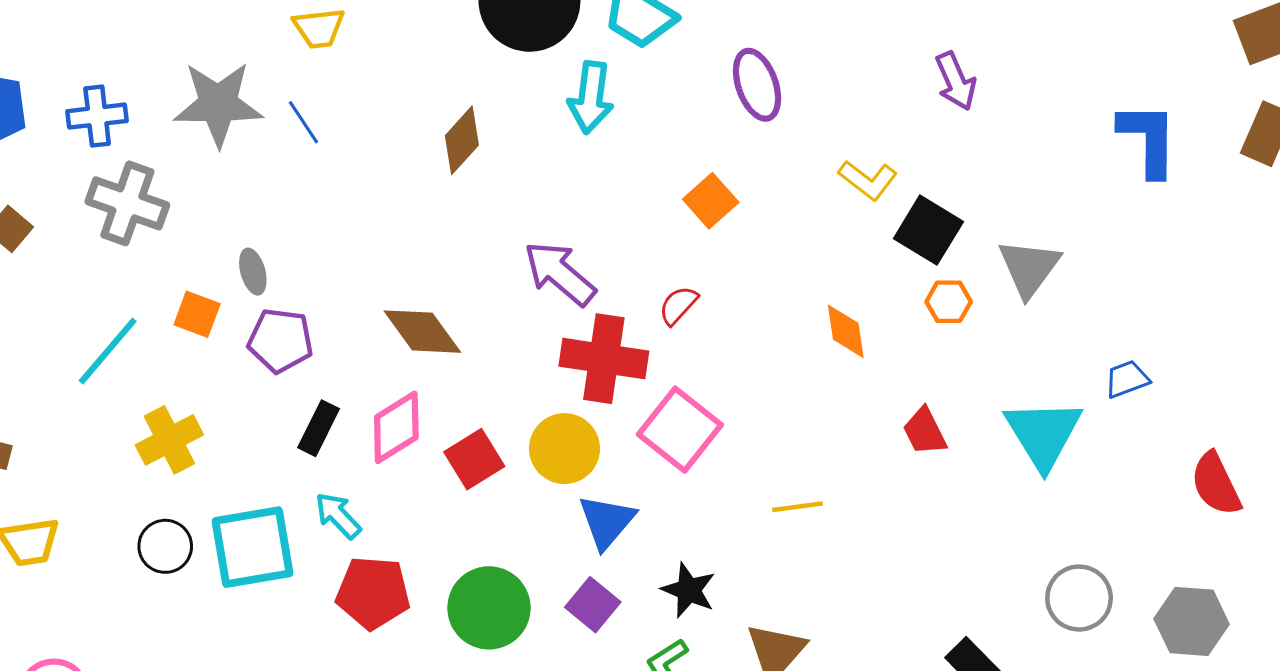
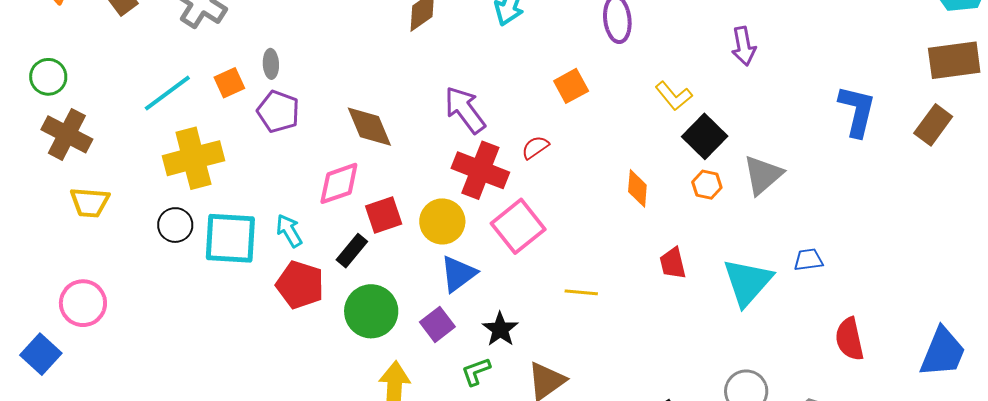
orange square: (197, 314) -> (229, 83), turned 32
black rectangle: (319, 428) -> (352, 251), moved
yellow cross: (169, 440) -> (193, 158), size x1.4

